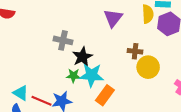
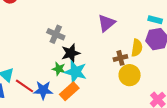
yellow semicircle: (148, 14) -> (137, 48), moved
brown cross: (135, 51) -> (120, 58), turned -32
orange rectangle: (105, 95) -> (69, 91), moved

